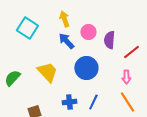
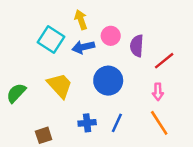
cyan square: (27, 28) -> (51, 40), moved
blue arrow: (66, 41) -> (83, 47), turned -60

